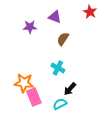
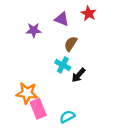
red star: (90, 12) -> (89, 13), moved
cyan cross: (58, 68) -> (63, 65), moved
black arrow: (70, 89) -> (78, 75), moved

